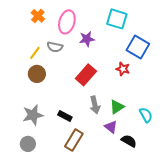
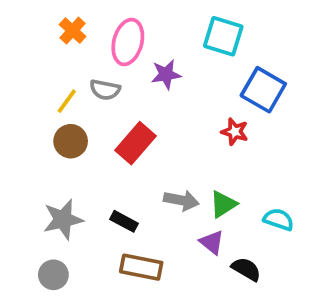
red rectangle: (86, 75) -> (135, 143), moved
gray arrow: (95, 105) -> (181, 200), turned -66
cyan semicircle: (146, 115) -> (279, 219), turned -42
brown rectangle: (74, 140) -> (141, 267), turned 70

